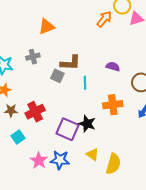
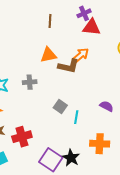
orange arrow: (104, 19) -> (81, 55), moved
brown L-shape: (70, 63) -> (68, 66), moved
gray square: (57, 76) -> (60, 106), moved

